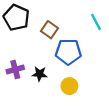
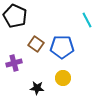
brown square: (50, 30) -> (36, 44), moved
black star: (40, 74) -> (37, 88), moved

